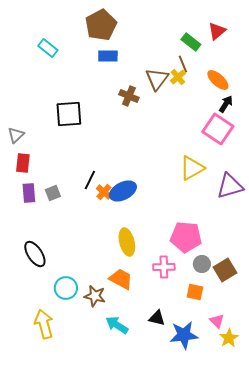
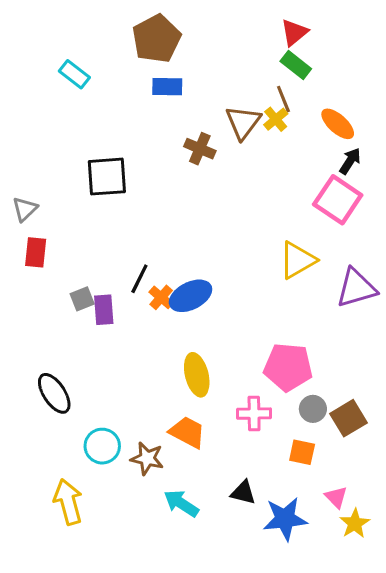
red triangle: (217, 31) -> (294, 32), moved
purple rectangle: (29, 193) -> (104, 310), moved

